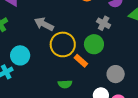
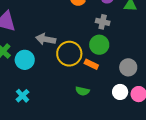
cyan circle: (20, 55) -> (25, 60), moved
green semicircle: (65, 84) -> (82, 91), turned 32

